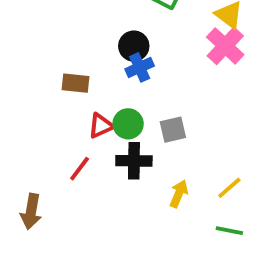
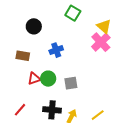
black circle: (134, 46) -> (34, 26), moved
black cross: (134, 161) -> (52, 110), moved
red line: (80, 169) -> (20, 110), moved

